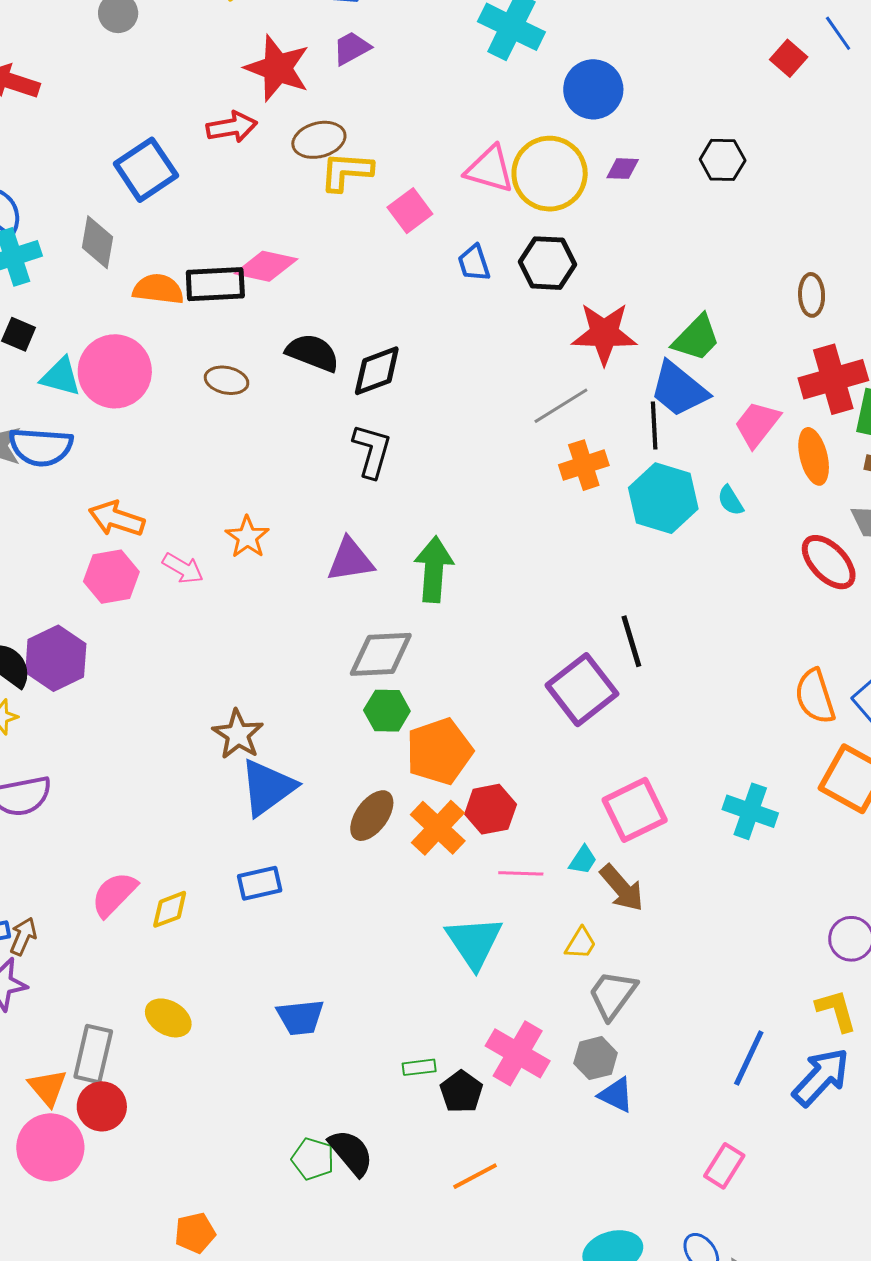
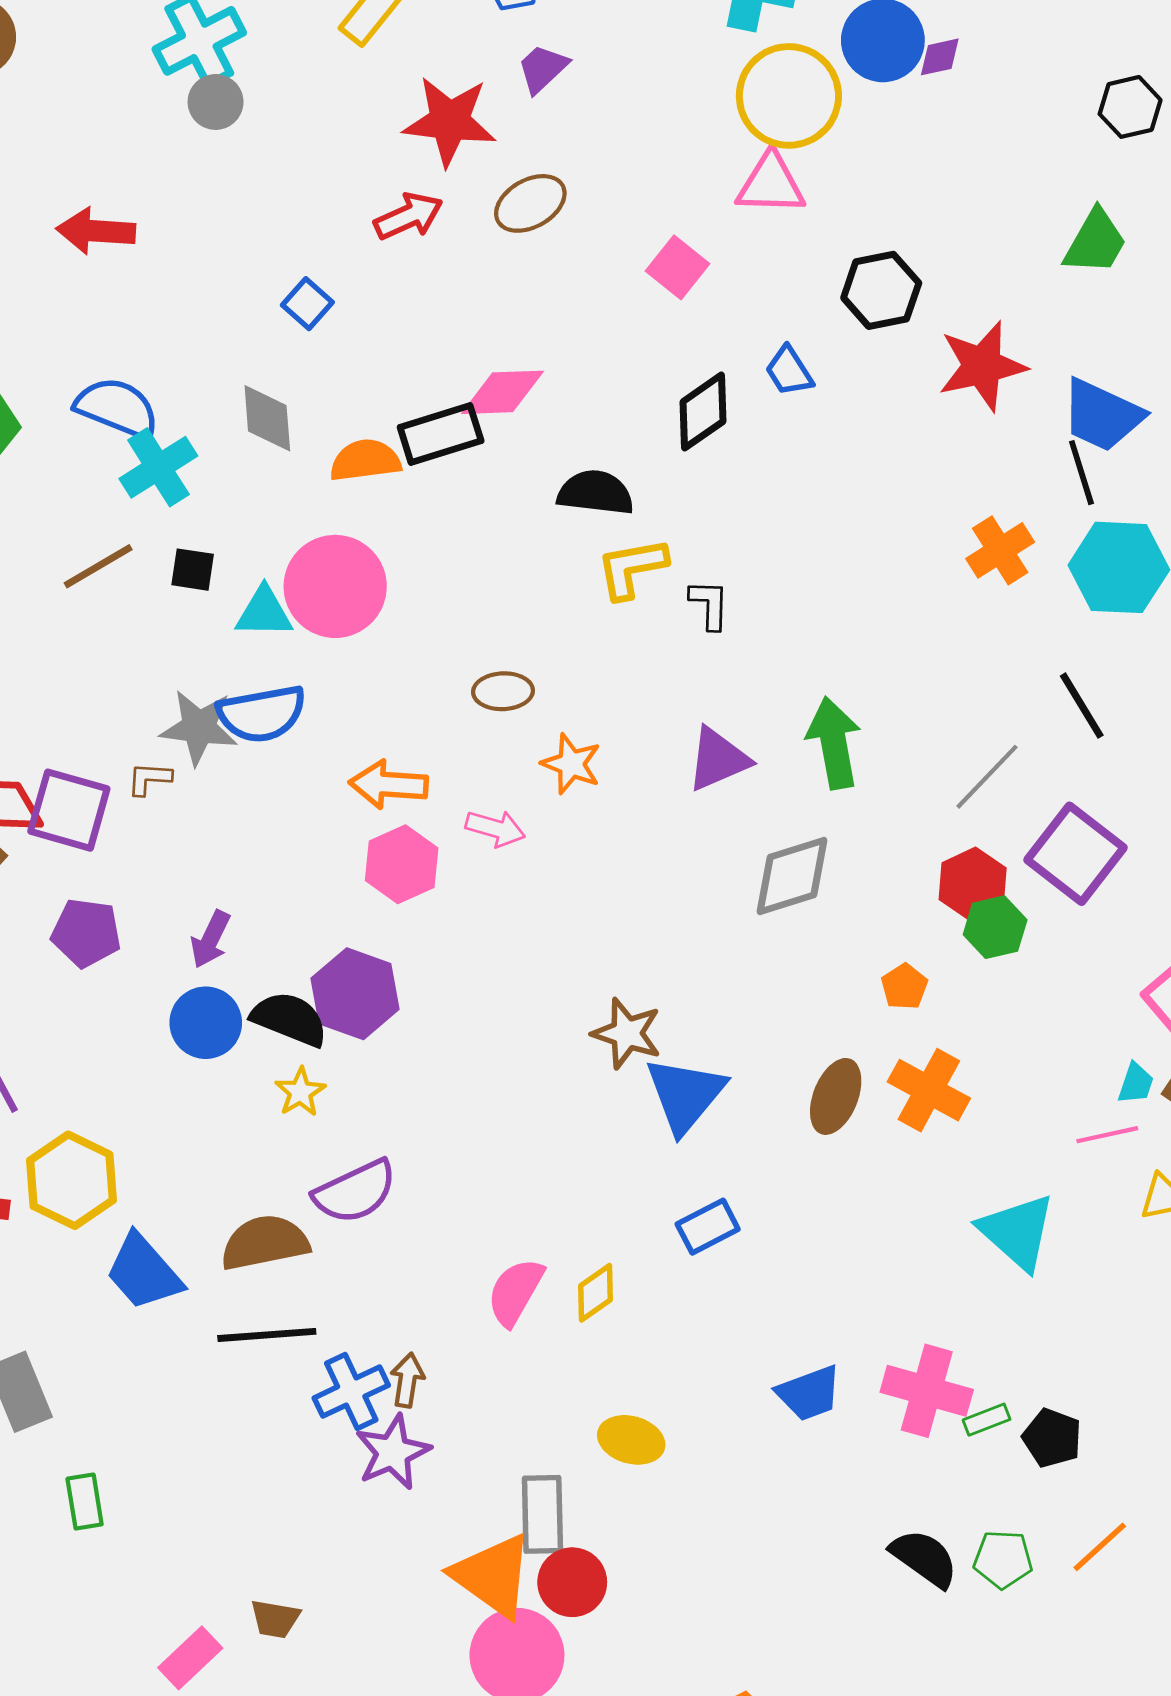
black hexagon: (723, 160) -> (1130, 107), moved
purple diamond: (623, 169) -> (940, 57), moved
blue square: (146, 170) -> (307, 304), size x0.6
yellow L-shape: (346, 171) -> (632, 568), moved
yellow circle: (550, 174) -> (789, 96), moved
blue trapezoid: (474, 263) -> (789, 371), moved
green trapezoid: (696, 338) -> (1095, 242), moved
black diamond: (377, 371) -> (703, 412), moved
brown ellipse: (227, 380) -> (503, 691), moved
gray line: (561, 406) -> (987, 777), moved
black L-shape: (372, 451) -> (709, 604), size x0.7
black line: (631, 641) -> (1082, 706), moved
green hexagon: (387, 711) -> (995, 927), moved
orange pentagon: (439, 751) -> (904, 987), size x0.5
red hexagon: (491, 809) -> (973, 884), moved
pink line: (521, 873) -> (1107, 1135), moved
pink cross: (518, 1053) -> (927, 1391), moved
orange triangle: (48, 1088) -> (493, 1576), size x1.6
green pentagon: (313, 1159) -> (1003, 1559), moved

